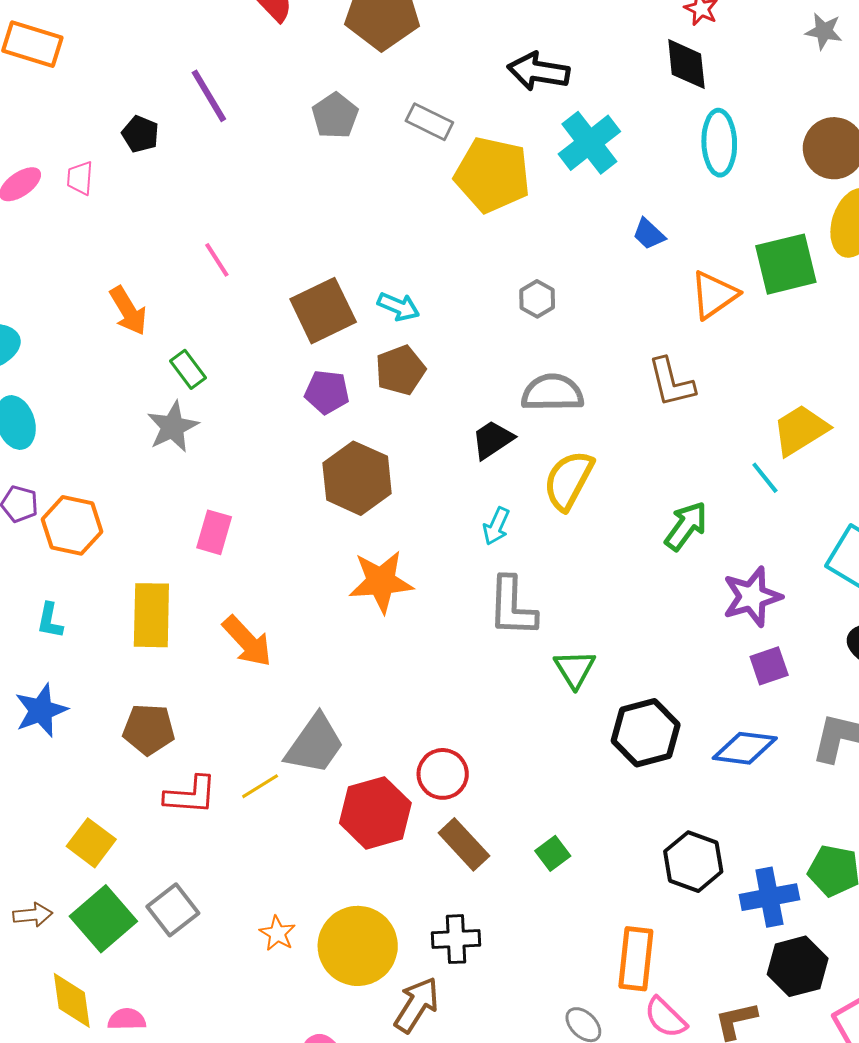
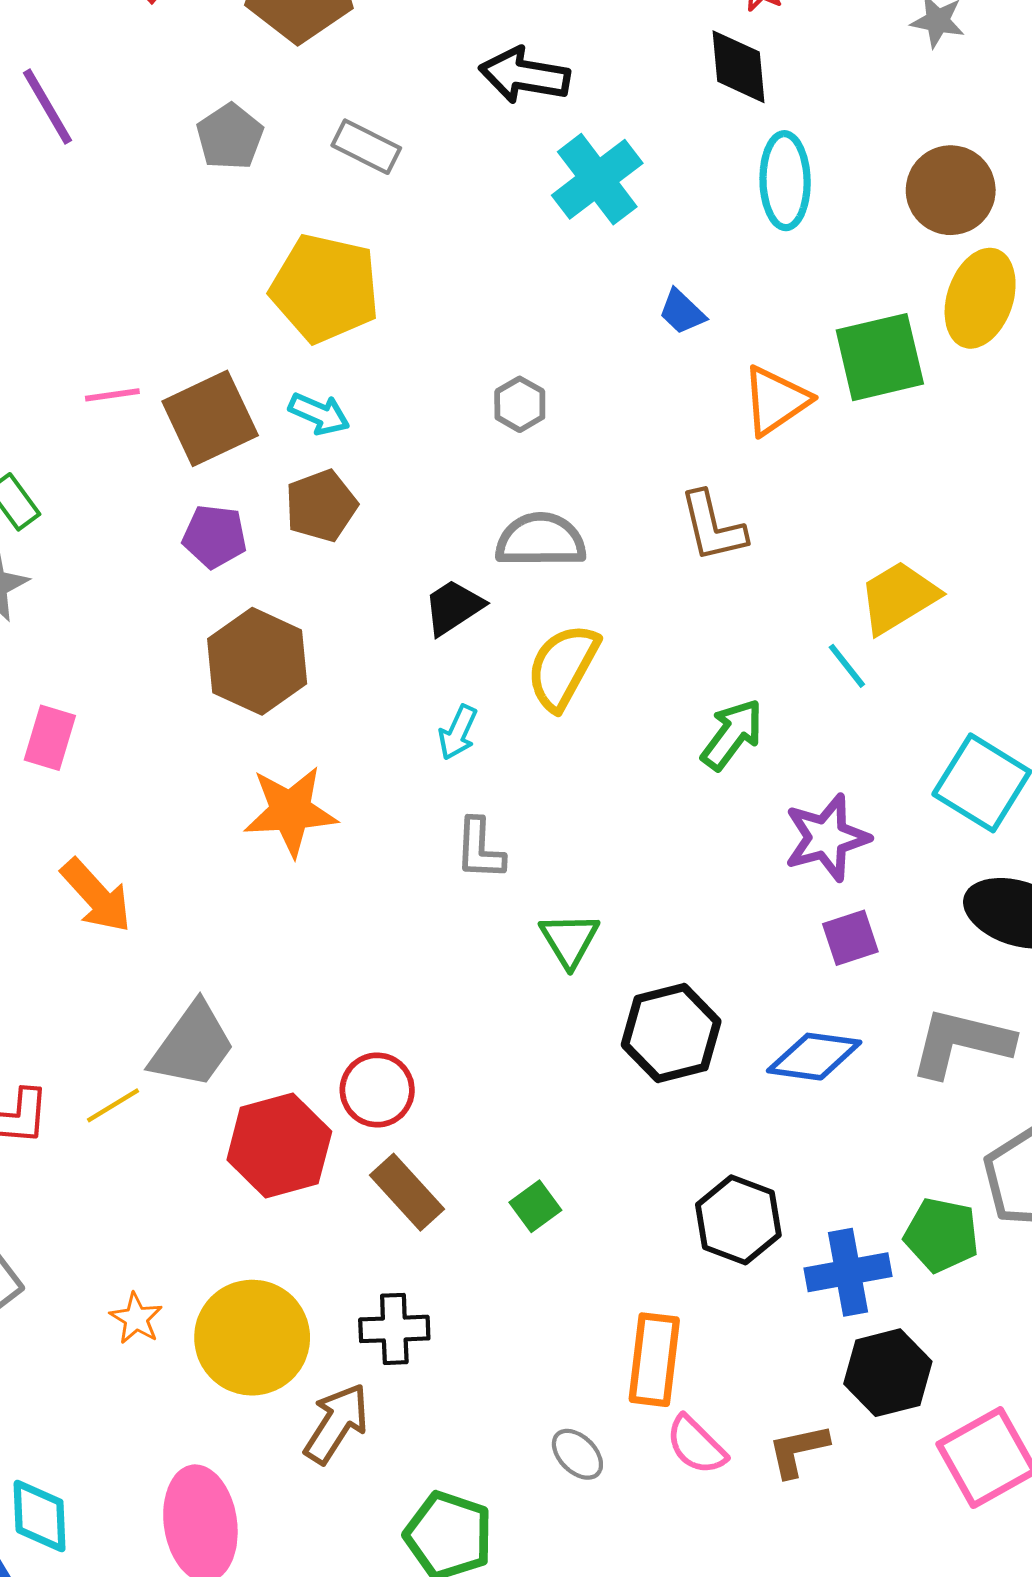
yellow pentagon: (492, 175) -> (325, 288), moved
pink line: (217, 260) -> (112, 395), moved, turned -66
gray L-shape: (512, 607) -> (480, 849), size x0.7

